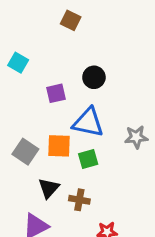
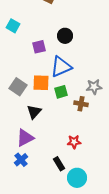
blue triangle: (88, 123) -> (61, 67), turned -35
gray star: (136, 137) -> (94, 87), moved
brown cross: (79, 200) -> (81, 104), moved

